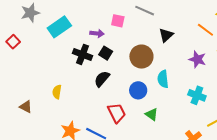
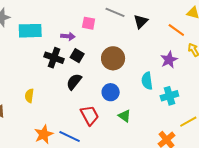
cyan rectangle: (59, 27) -> (30, 31), turned 35
black triangle: (166, 35) -> (141, 21), moved
purple star: (197, 59) -> (169, 60), turned 30
cyan semicircle: (163, 79) -> (147, 81), moved
cyan cross: (197, 95) -> (169, 96), turned -36

